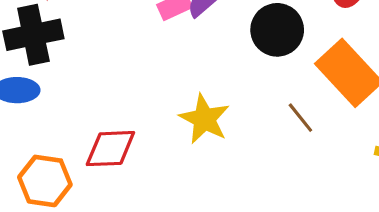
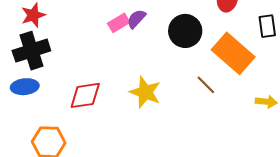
red diamond: (110, 149) -> (85, 95), moved

